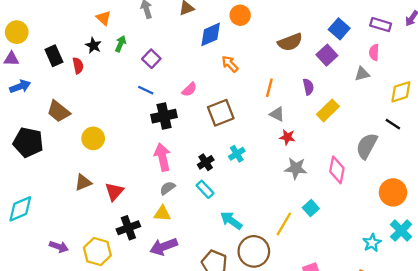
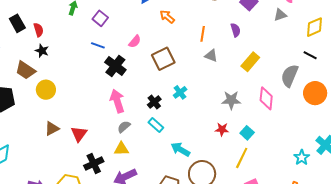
black star: (93, 45) -> (42, 51), moved
yellow rectangle: (328, 110) -> (250, 62), moved
black cross: (164, 116) -> (115, 66), turned -35
red star: (287, 137) -> (222, 129), moved
yellow circle: (93, 138) -> (46, 90), moved
orange circle: (393, 192) -> (315, 93), moved
yellow line: (284, 224) -> (242, 158), moved

